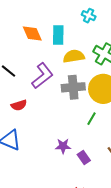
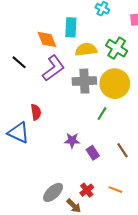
orange diamond: (32, 33) -> (47, 39), moved
red semicircle: (19, 105) -> (36, 112), moved, turned -84

